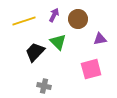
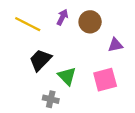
yellow line: (24, 21) -> (28, 24), turned 45
green triangle: (58, 42) -> (67, 76), moved

